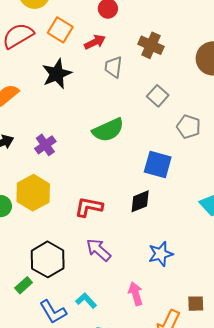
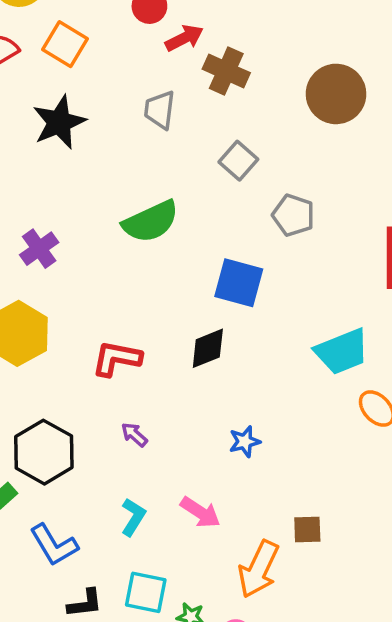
red arrow: (95, 42) -> (184, 38), moved
purple arrow: (99, 250) -> (134, 435), size x0.6
blue star: (161, 254) -> (245, 442), size x0.7
pink arrow: (136, 294) -> (200, 512), turned 140
cyan L-shape: (86, 301) -> (133, 517), moved, turned 75

